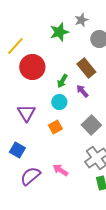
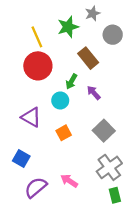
yellow line: (15, 46) -> (37, 37), moved, turned -66
brown rectangle: (86, 68) -> (88, 58), moved
cyan circle: (59, 102) -> (60, 100), moved
purple triangle: (26, 113) -> (31, 117), turned -30

